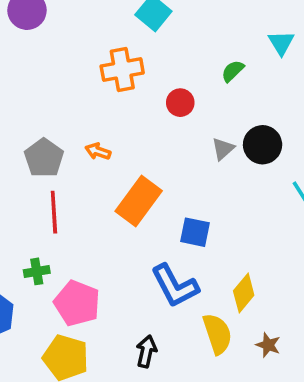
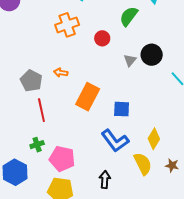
green semicircle: (233, 71) -> (129, 16), size x1.5

